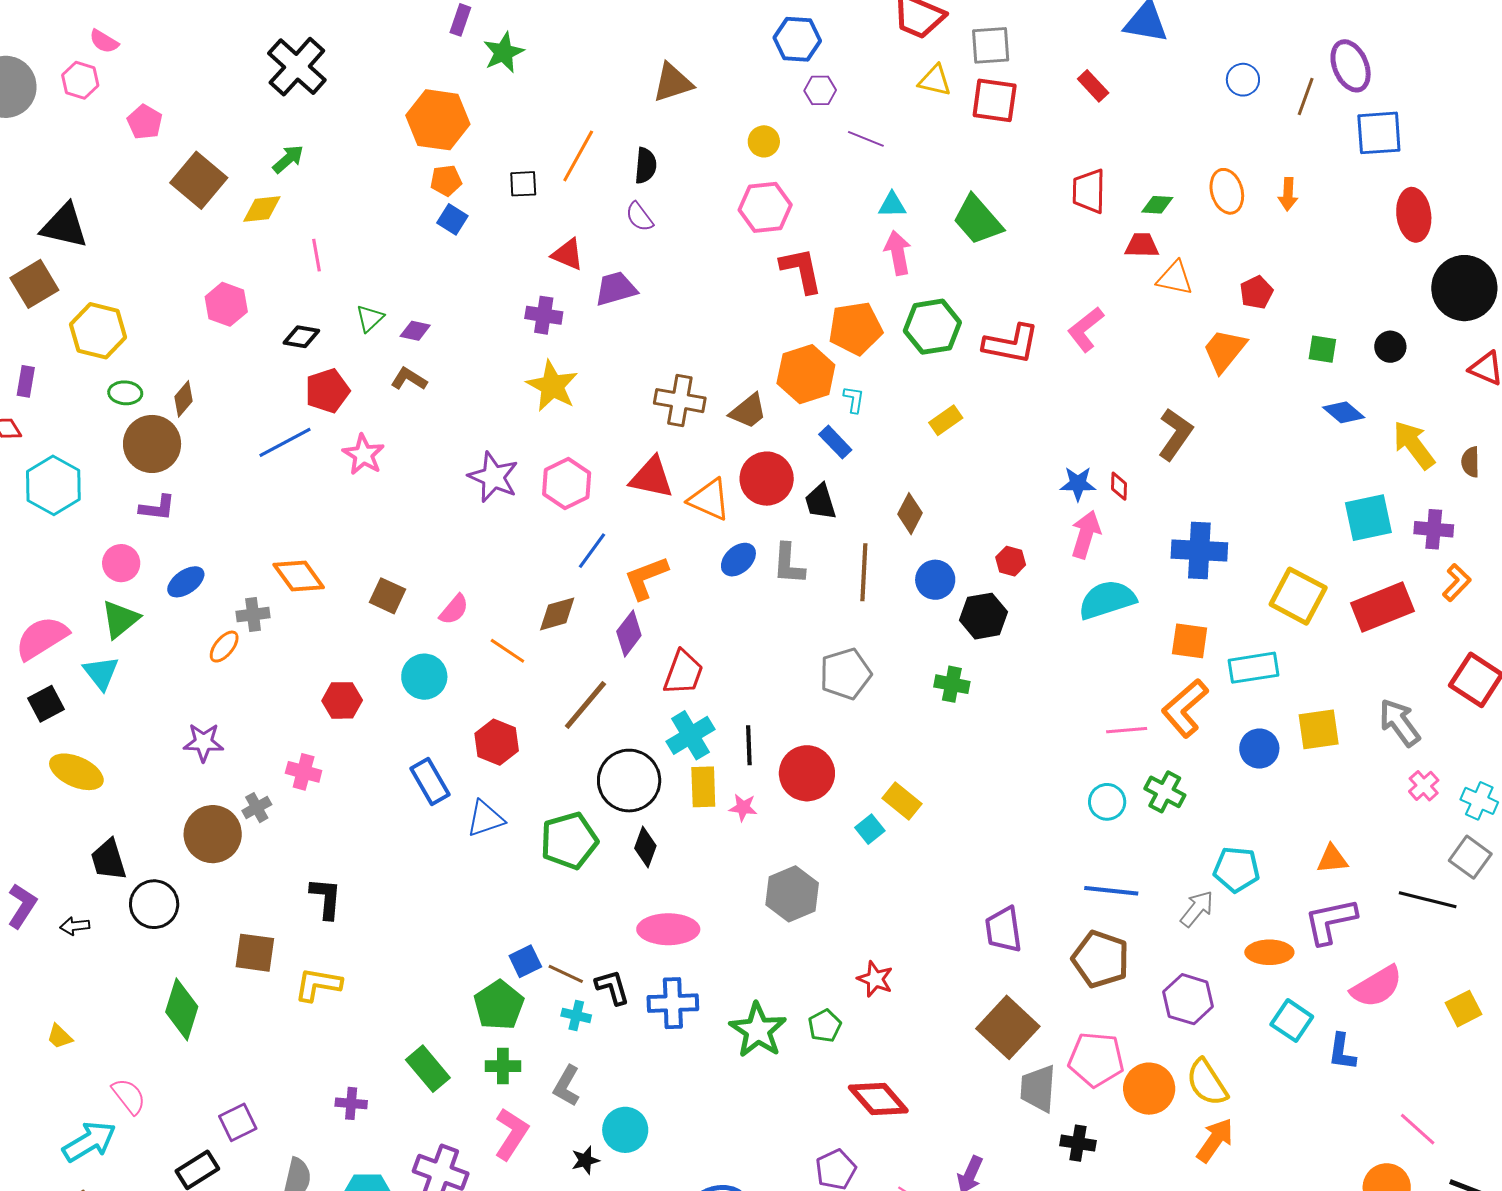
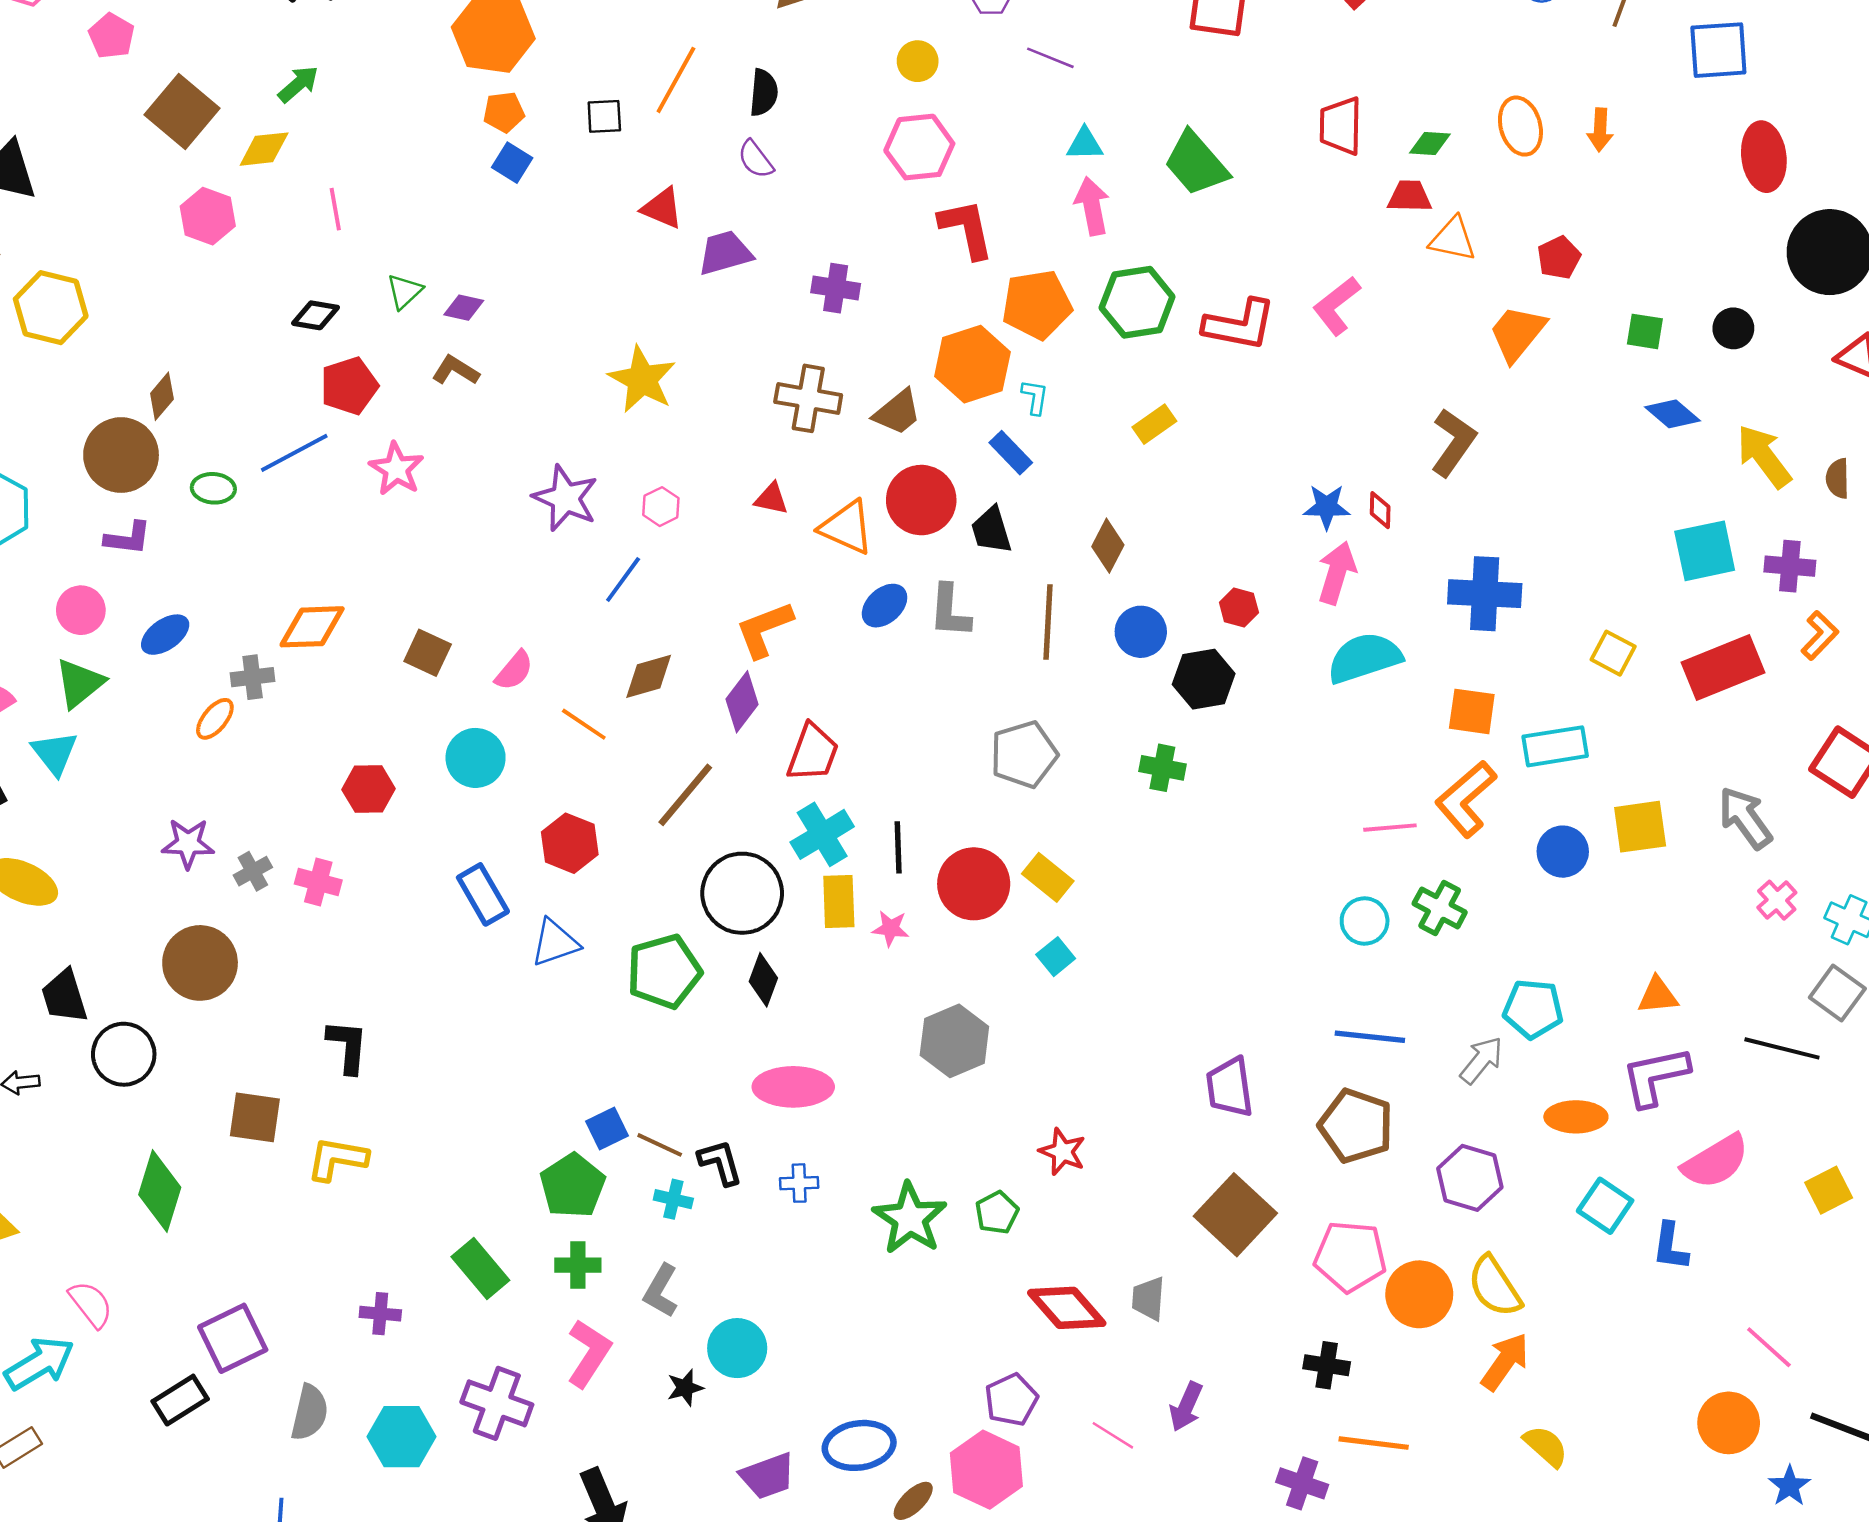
pink hexagon: (226, 304) -> (208, 216), moved
purple cross: (544, 315) -> (836, 288), moved
green ellipse: (125, 393) -> (213, 488), moved
red triangle: (651, 478) -> (771, 499), size x0.6
pink hexagon: (567, 484) -> (661, 507), size x0.6
blue line: (592, 551) -> (623, 580), moved
orange diamond: (299, 576) -> (312, 627), turned -56
yellow square: (1298, 596) -> (1613, 653), size x0.6
yellow rectangle: (902, 801) -> (1048, 877), moved
gray cross: (257, 808) -> (253, 871), moved
blue cross: (673, 1003) -> (799, 1183), size x0.6
gray trapezoid: (1038, 1088) -> (1148, 1299), moved, size x0.7
purple square: (238, 1122) -> (233, 1338), size x1.4

